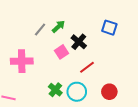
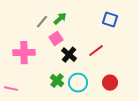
black cross: (79, 42) -> (69, 55), moved
pink square: (61, 52) -> (56, 39), moved
red line: (87, 67) -> (96, 51), moved

